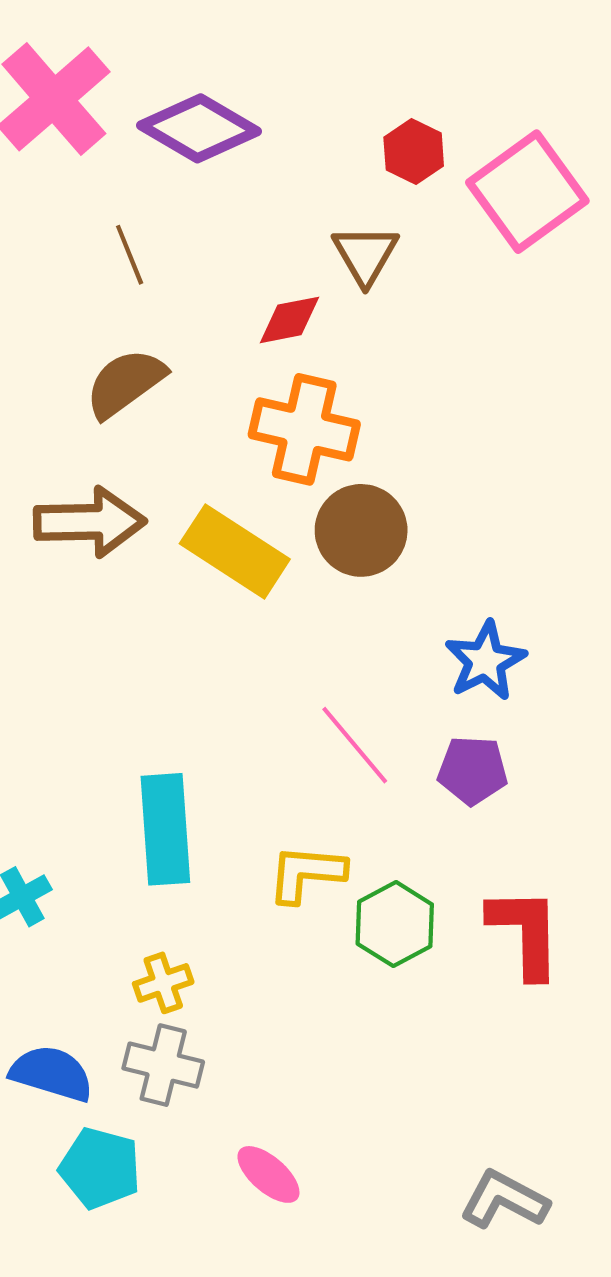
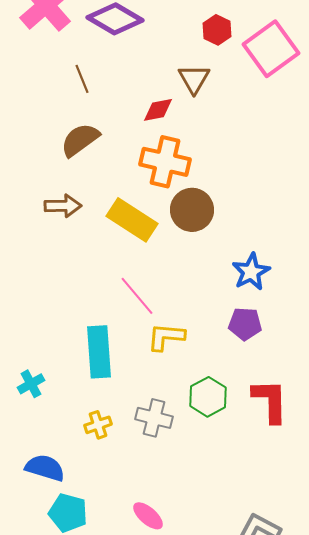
brown arrow: (90, 522) -> (63, 206), size x0.7
pink line: (355, 745) -> (137, 296), moved
yellow L-shape: (306, 874) -> (166, 337), moved
gray cross: (163, 1065) -> (154, 418), moved

